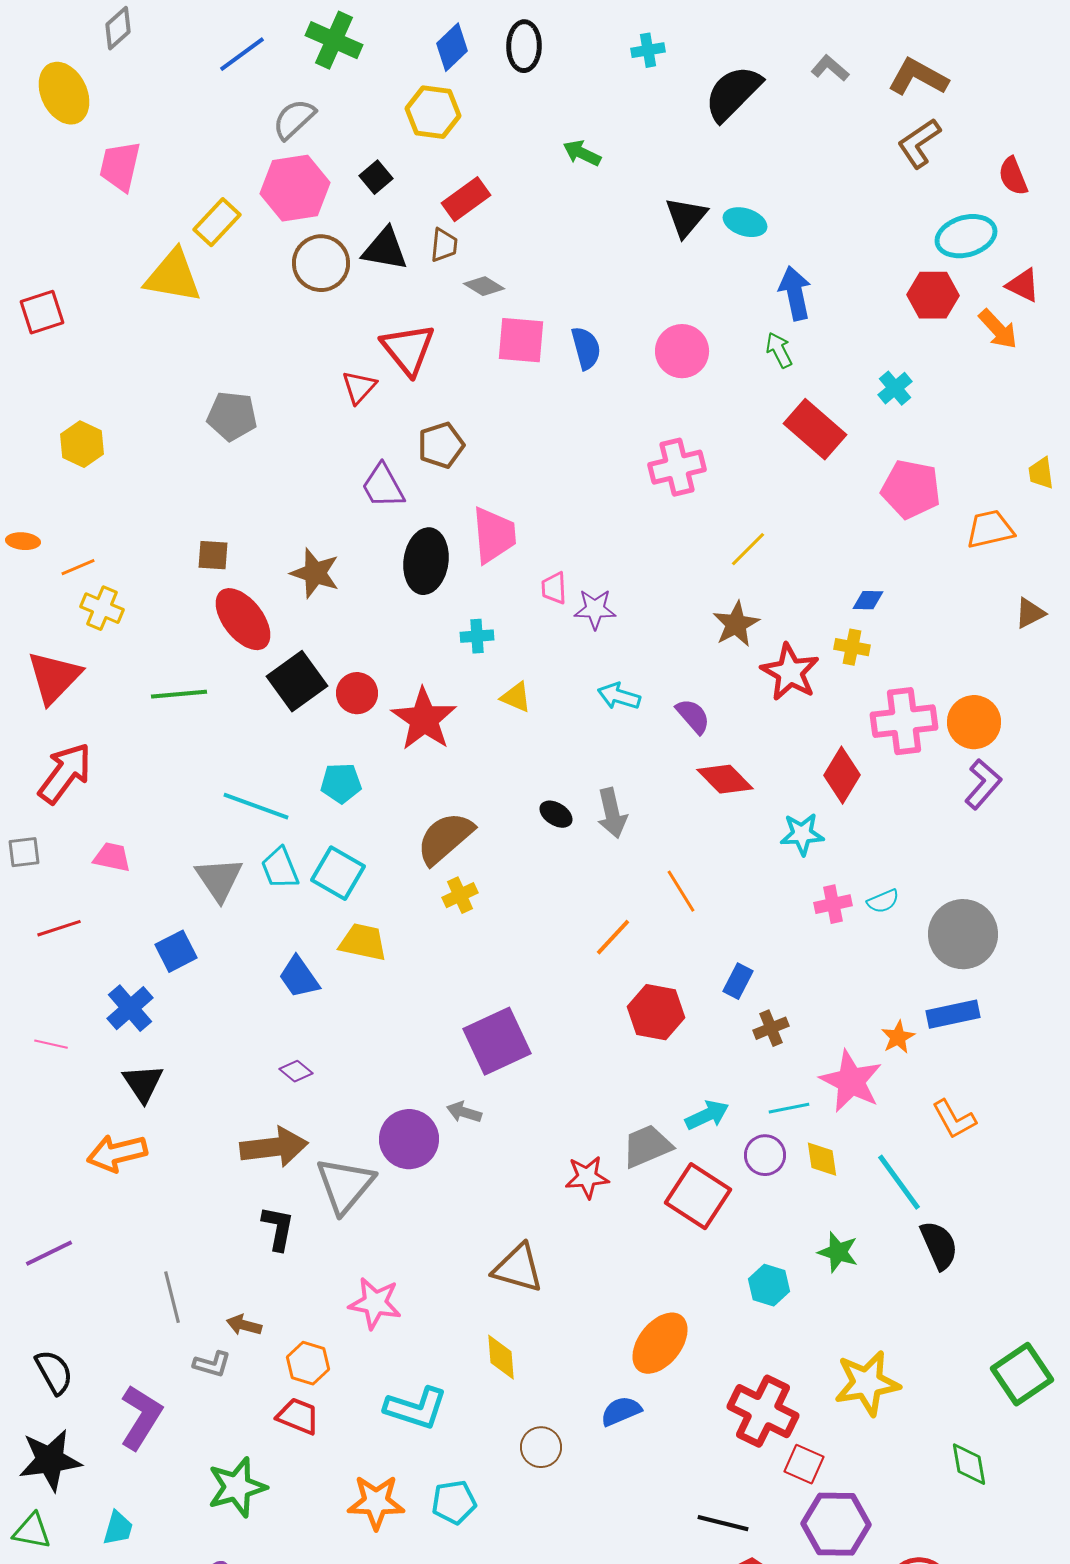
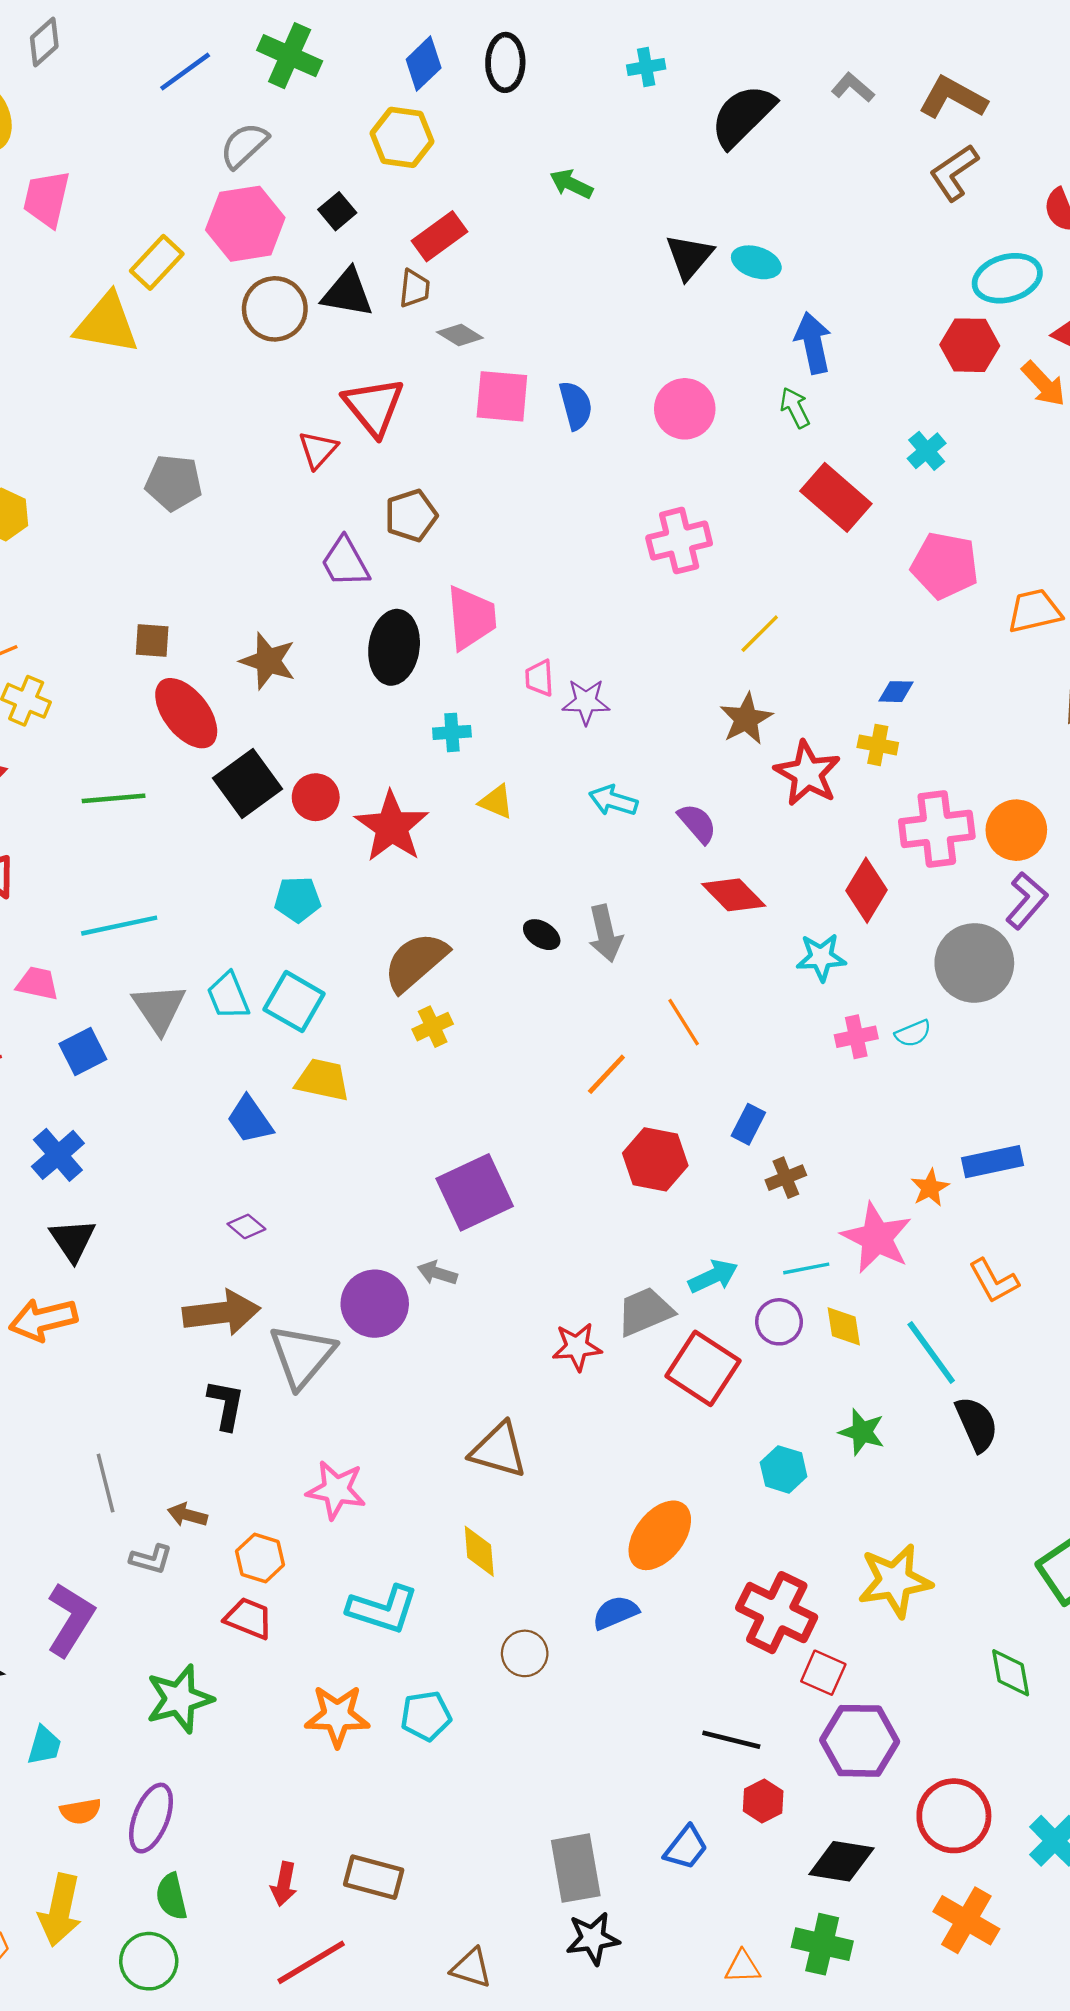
cyan line: (256, 806) -> (119, 926), moved, turned -32
gray circle: (963, 934) -> (974, 963), moved
blue square: (176, 951) -> (83, 1052), moved

